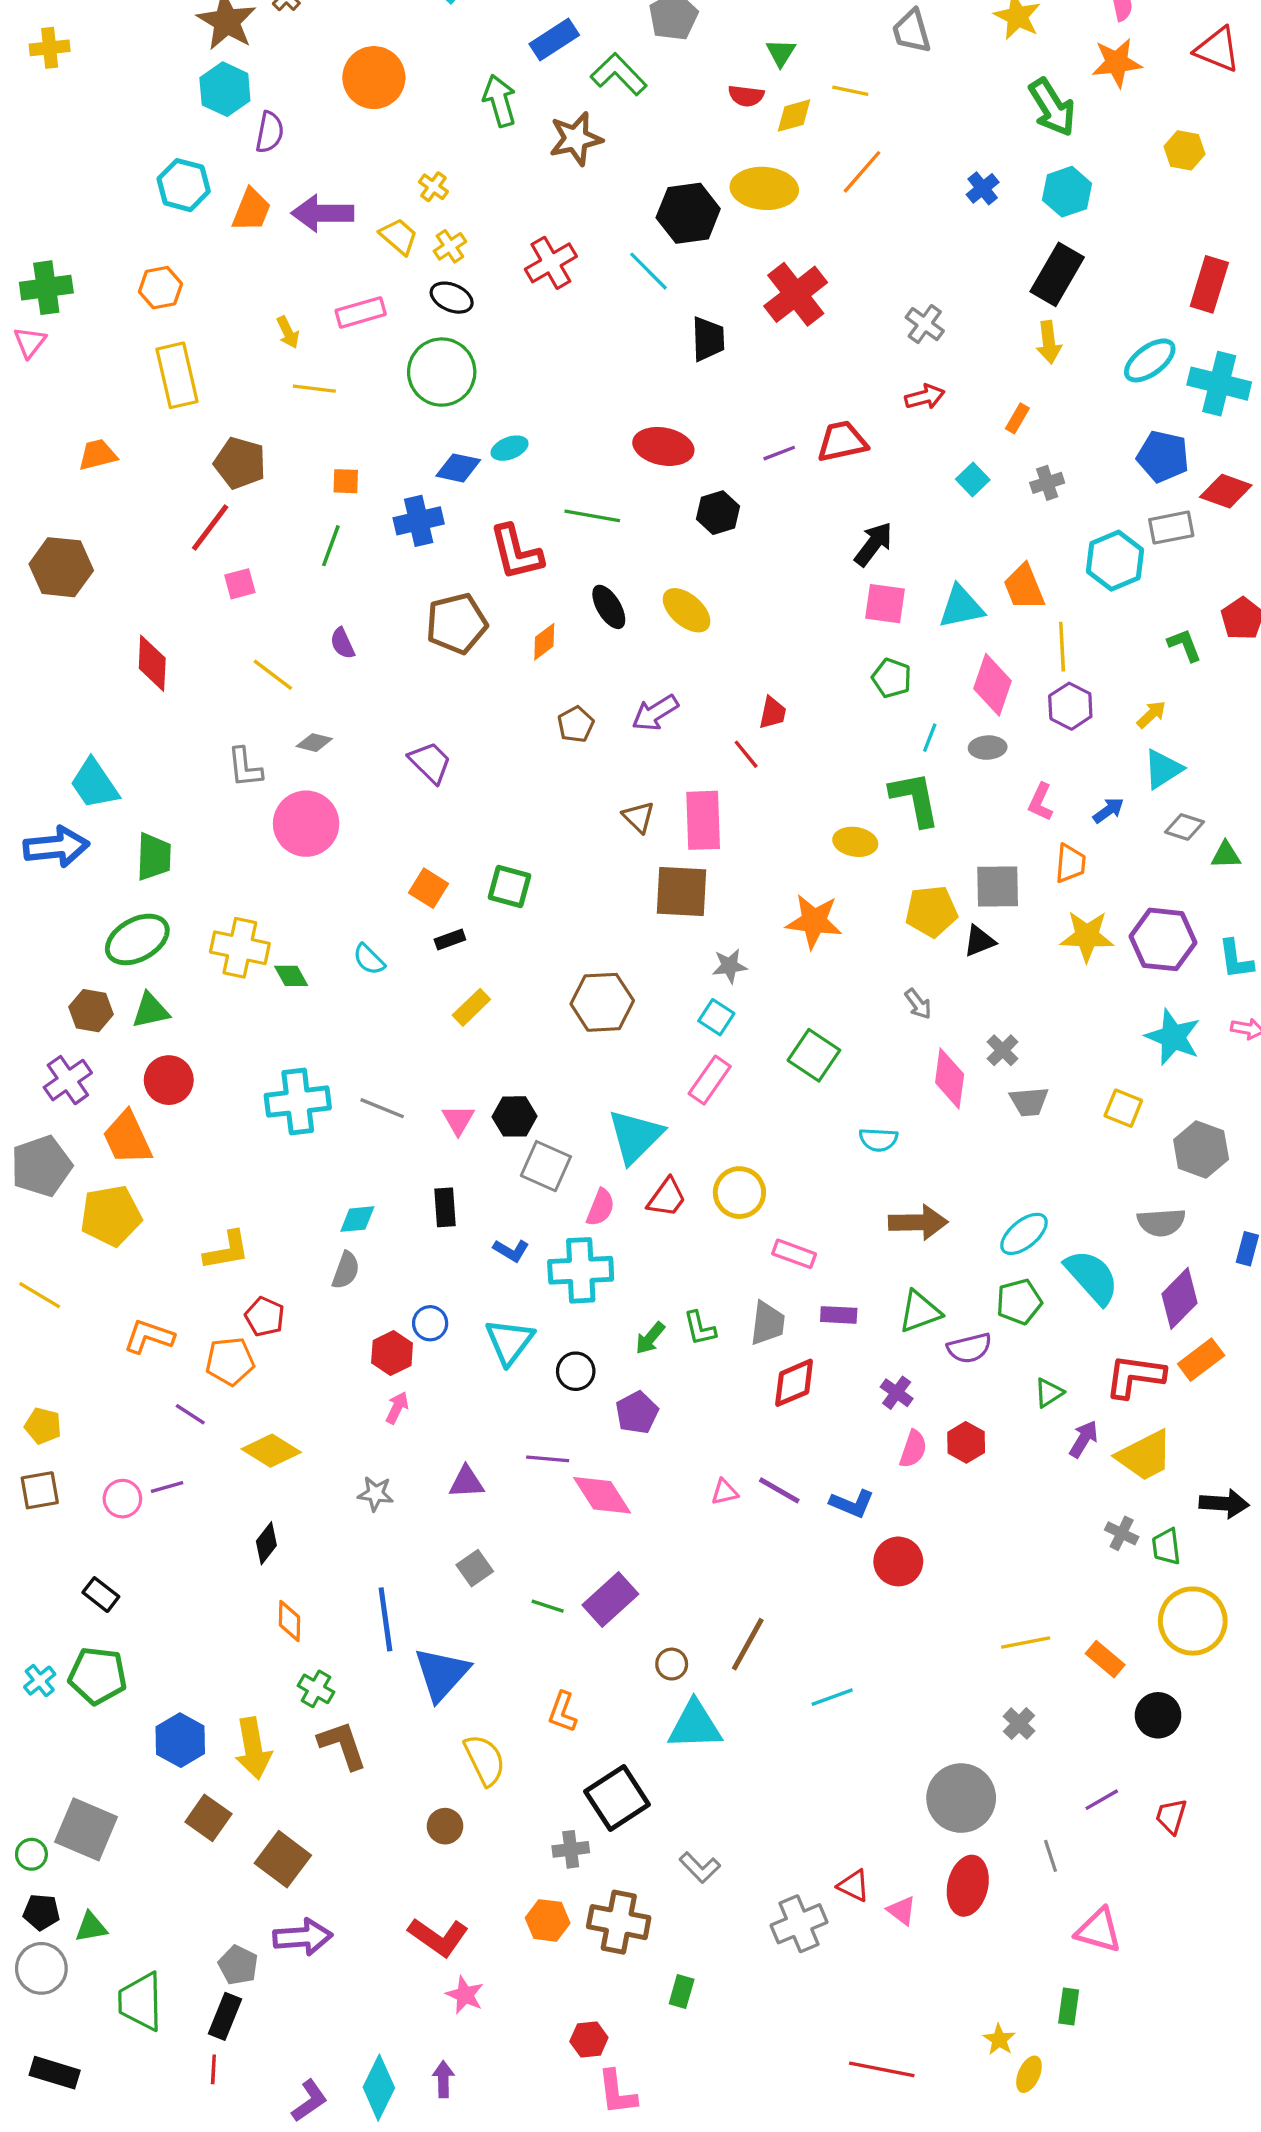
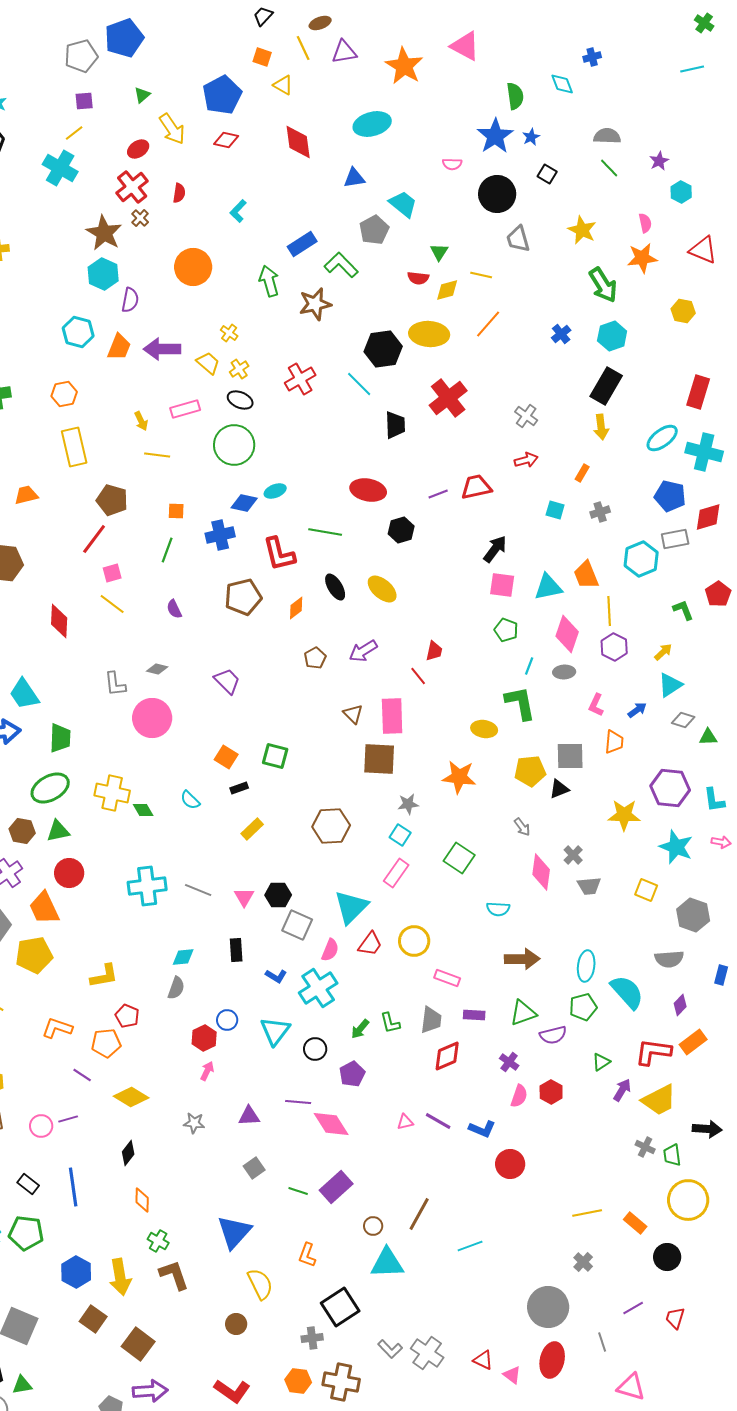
cyan square: (973, 480) -> (555, 510), turned -30
red diamond: (1226, 491) -> (708, 517), turned -36
yellow line: (273, 675) -> (112, 604), moved
yellow star: (1087, 936) -> (624, 815), moved
cyan ellipse: (1024, 1234) -> (586, 966), turned -44
cyan cross: (581, 1270) -> (318, 988), turned -30
purple diamond: (1180, 1298) -> (680, 1005), size x0.6
blue line: (385, 1619) -> (73, 1187), moved
gray cross: (799, 1924) -> (427, 1353), moved, turned -32

